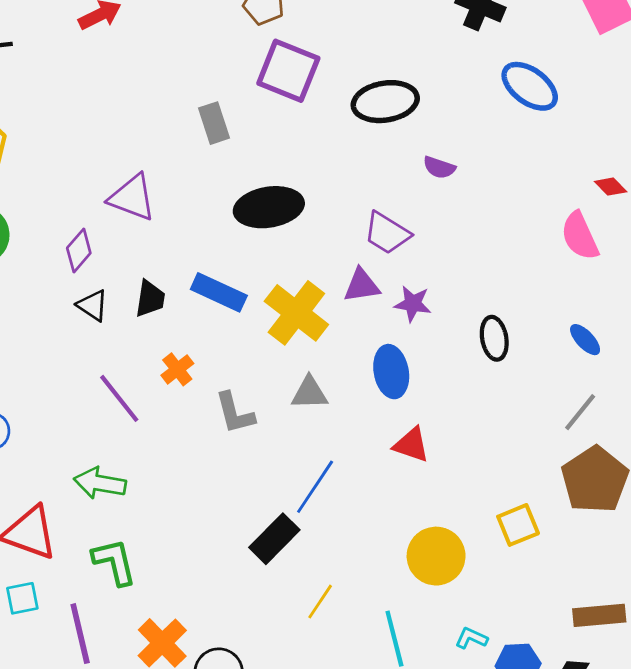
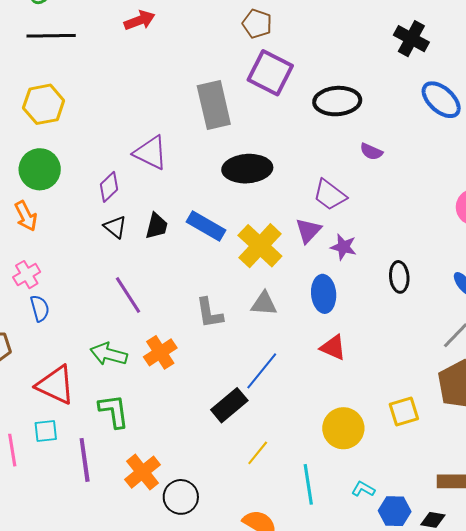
gray rectangle: (214, 123) -> (214, 105), size x1.6
purple triangle: (362, 285) -> (308, 230), turned -44
orange cross: (177, 369) -> (160, 352), moved, size x1.4

